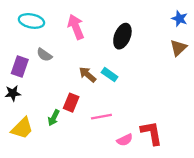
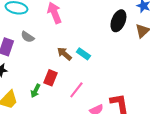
black ellipse: (122, 36) -> (118, 21), moved
pink line: (101, 117) -> (76, 90), turned -42

